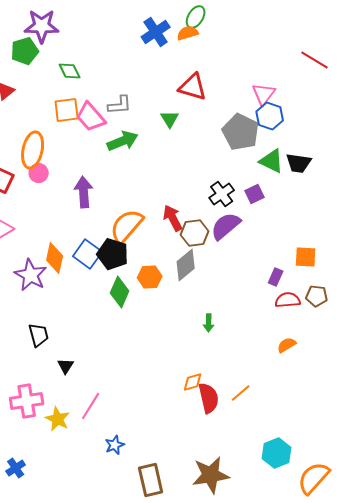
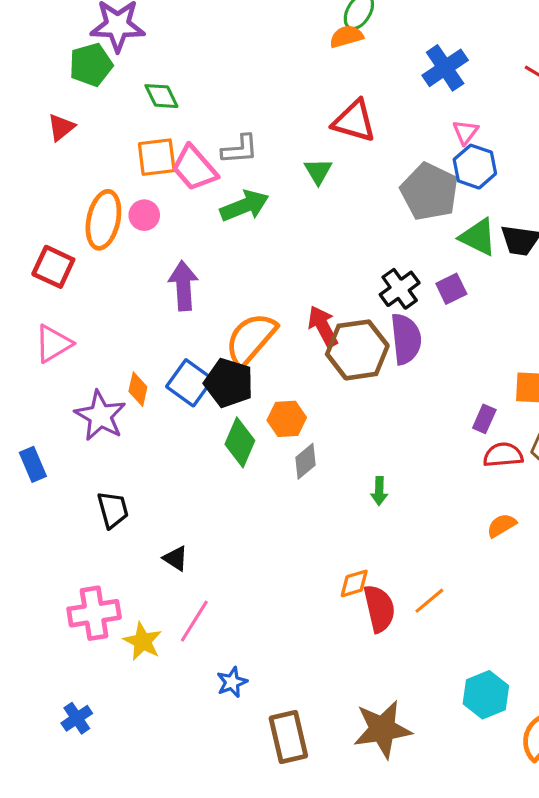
blue cross: (156, 32) -> (445, 68), moved
pink triangle: (264, 94) -> (465, 132), size x0.7
pink circle: (39, 173) -> (144, 215), moved
purple semicircle: (226, 226) -> (406, 339), turned 124
brown hexagon: (195, 233) -> (357, 350), size x1.4
orange diamond: (55, 258) -> (138, 389), size x0.7
gray diamond: (186, 265) -> (306, 461), moved, size x0.7
black triangle: (66, 366) -> (176, 558), moved, turned -30

